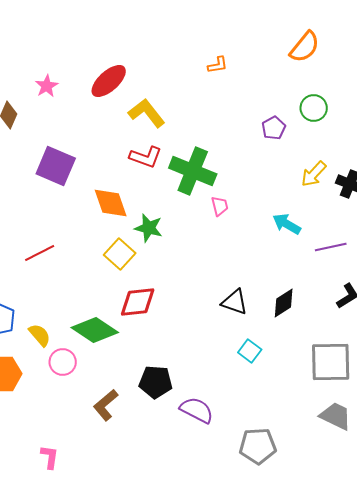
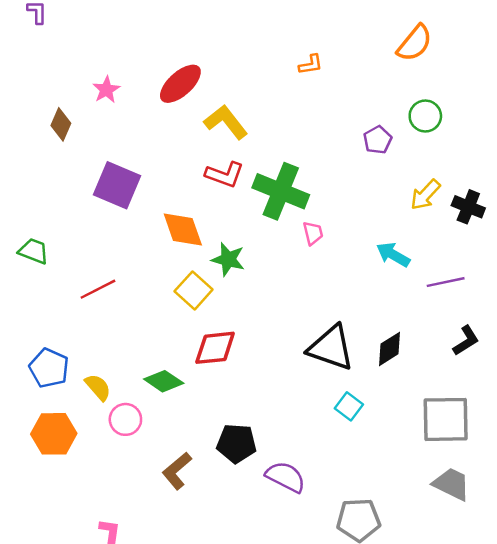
black triangle: (235, 302) -> (331, 348), size x1.5
green diamond: (95, 330) -> (164, 381), size x0.7

